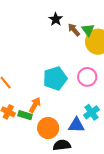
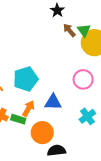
black star: (56, 19) -> (57, 10), moved
cyan pentagon: (55, 78) -> (26, 79), moved
blue triangle: (76, 125) -> (53, 102), moved

